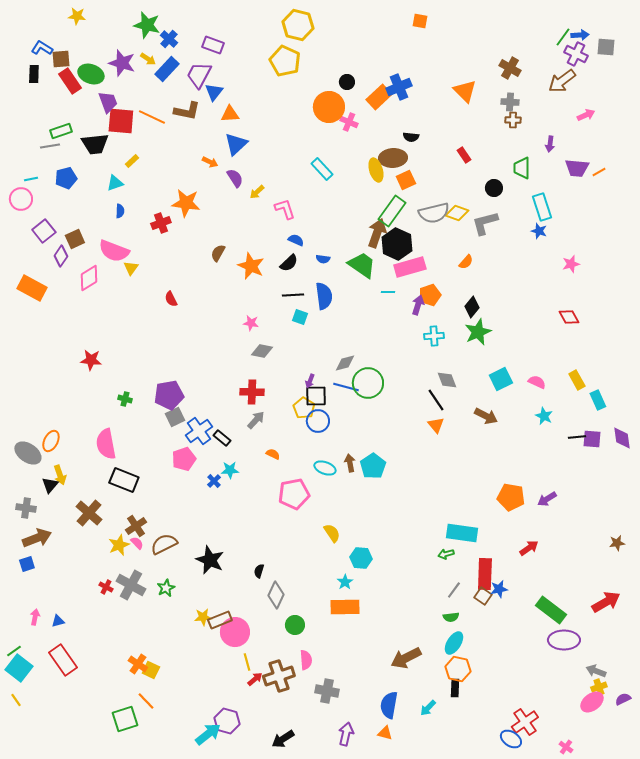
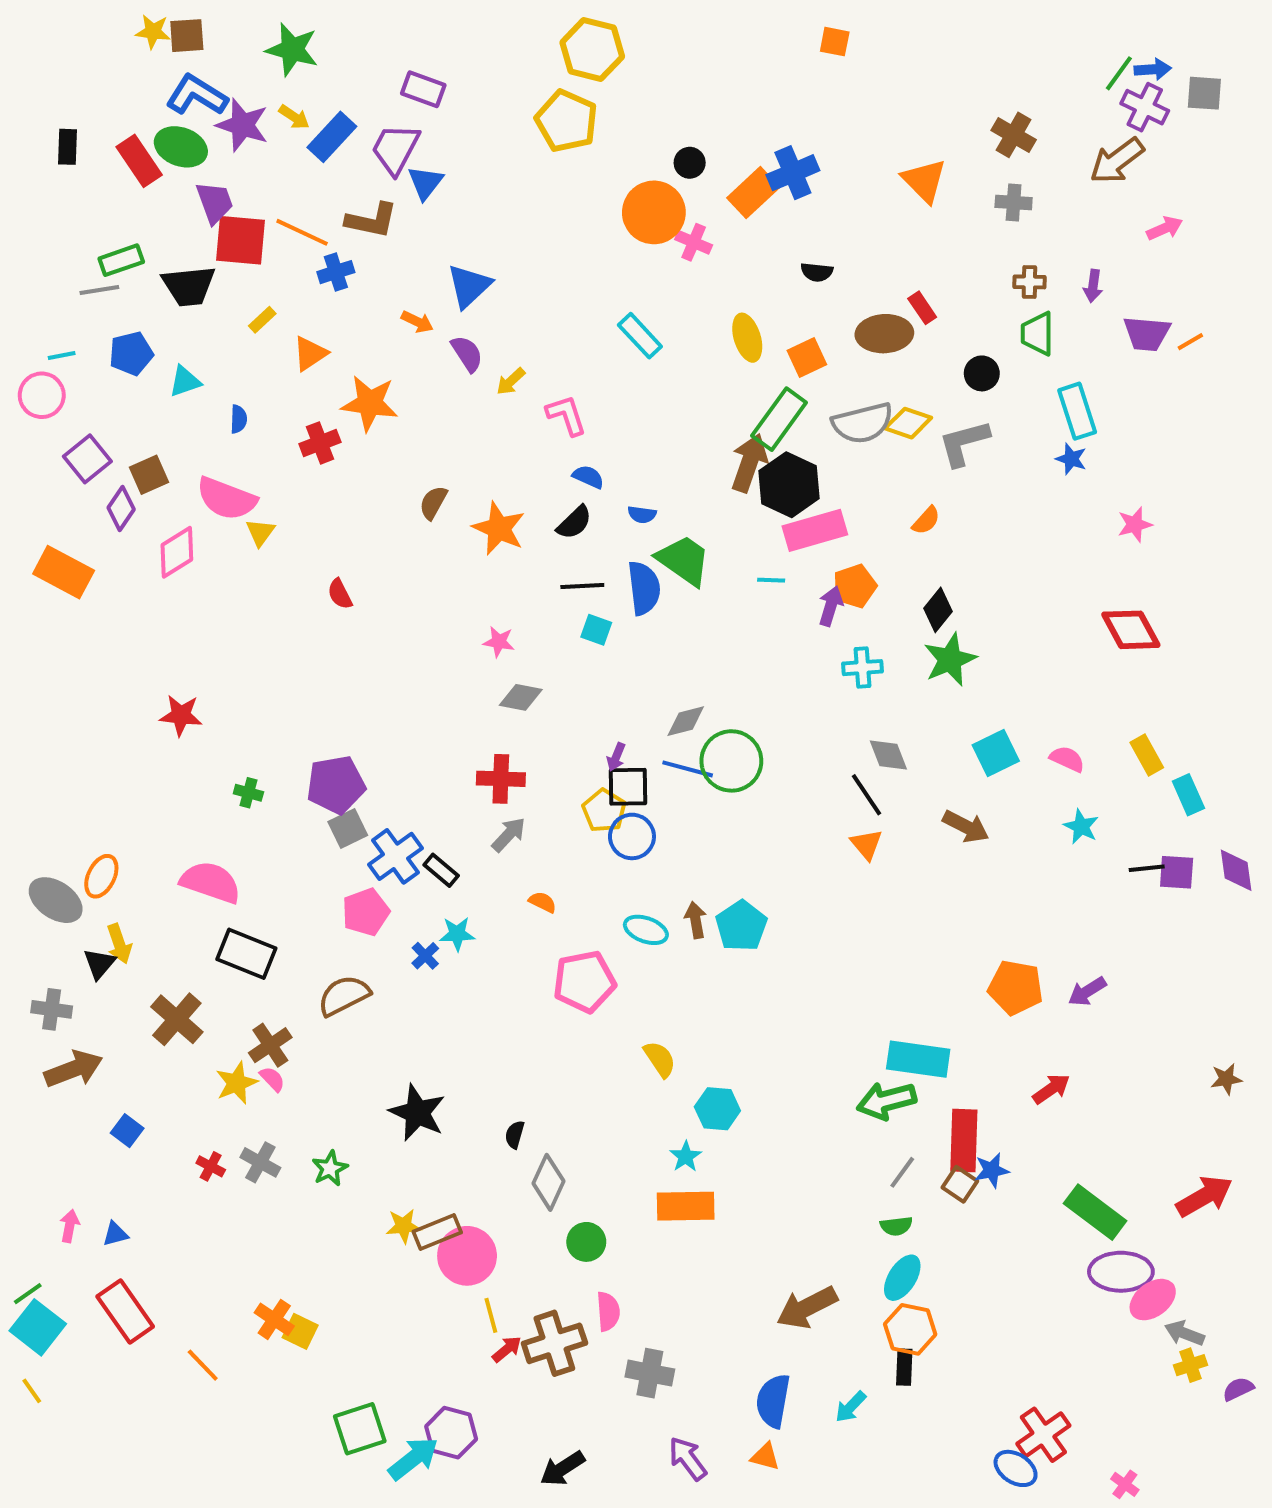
blue cross: (169, 39) -> (336, 272), moved, turned 30
blue L-shape: (42, 48) -> (197, 95), moved, size x1.4
brown square: (61, 59) -> (187, 36), moved
orange triangle: (230, 114) -> (310, 354), moved, turned -30
brown cross: (513, 120) -> (1029, 282), moved
brown ellipse: (393, 158) -> (884, 334), moved
cyan triangle: (115, 183) -> (185, 381), moved
green trapezoid: (362, 265) -> (684, 560), moved
red diamond: (569, 317) -> (1131, 630), size x1.4
pink semicircle: (106, 444) -> (211, 882), turned 120
brown semicircle: (164, 544) -> (344, 995), moved
green arrow: (446, 554) -> (886, 1101), size x1.8
blue square: (27, 564) -> (127, 1131), moved, turned -35
gray cross: (131, 585) -> (260, 1162), size x0.7
orange line: (146, 701) -> (203, 1365), moved
pink ellipse: (592, 702) -> (1153, 1300), moved
green square: (125, 719) -> (360, 1429), moved
purple arrow: (346, 734) -> (688, 1459), turned -50

